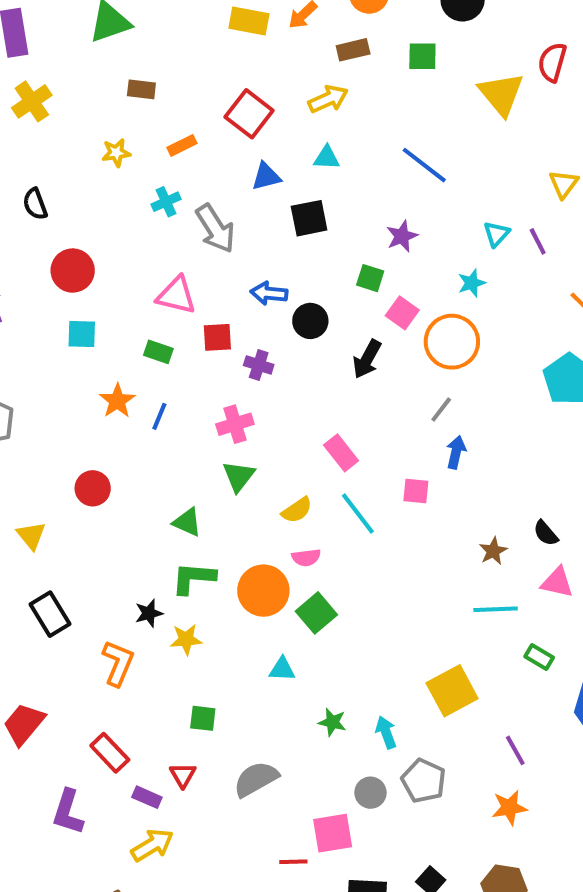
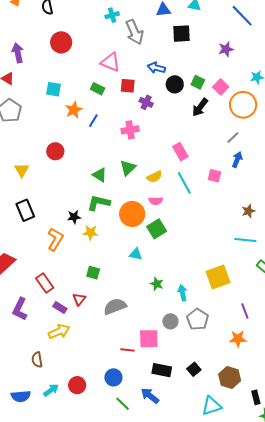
green square: (370, 278) -> (198, 82), moved
cyan square: (82, 334) -> (53, 89), moved
green triangle: (239, 476) -> (128, 168), moved

